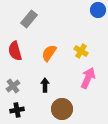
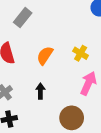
brown circle: (62, 109) -> (72, 118), moved

